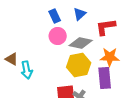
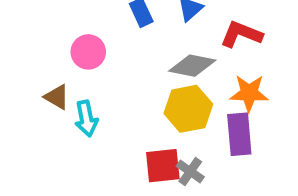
red L-shape: (106, 27) -> (241, 34), turned 30
pink circle: (58, 36) -> (88, 52), moved

